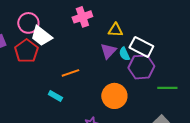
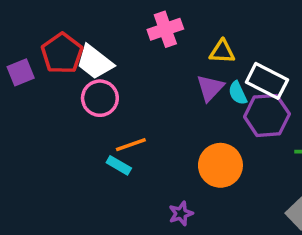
pink circle: (28, 23) -> (100, 98), moved
red pentagon: (26, 51) -> (62, 53), moved
orange line: (70, 73) -> (131, 145), moved

